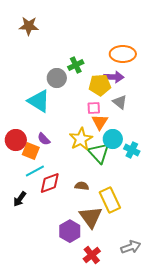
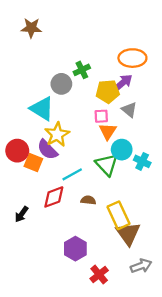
purple arrow: (114, 77) -> (123, 83), turned -42
purple semicircle: (44, 139) -> (47, 150), size x1.5
yellow star: (81, 139) -> (57, 135), moved
cyan line: (35, 171) -> (72, 174), moved
brown triangle: (91, 217) -> (128, 234), moved

